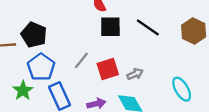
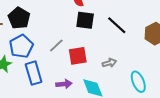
gray arrow: (135, 74) -> (109, 63), moved

